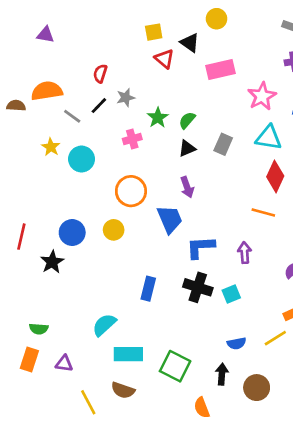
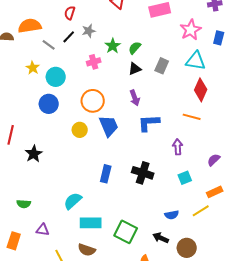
blue trapezoid: (170, 219) -> (109, 126), moved
blue circle: (72, 233) -> (49, 104), moved
blue L-shape: (200, 247) -> (149, 123), moved
cyan square: (231, 294) -> (185, 178), moved
orange rectangle: (29, 359) -> (14, 241), moved
black arrow: (222, 374) -> (161, 238), turned -70

